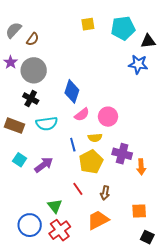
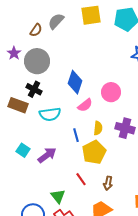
yellow square: (88, 24) -> (91, 15), size x1.5
gray semicircle: (14, 30) -> (56, 21), moved
pink circle: (108, 117) -> (111, 92), moved
brown rectangle: (15, 126) -> (18, 105), moved
yellow semicircle: (95, 138) -> (98, 128), turned -80
purple cross: (122, 154) -> (125, 128), moved

